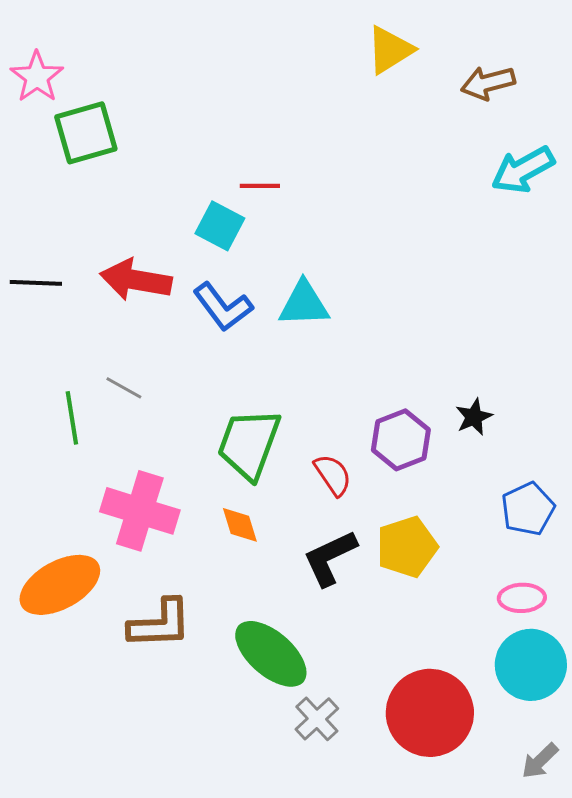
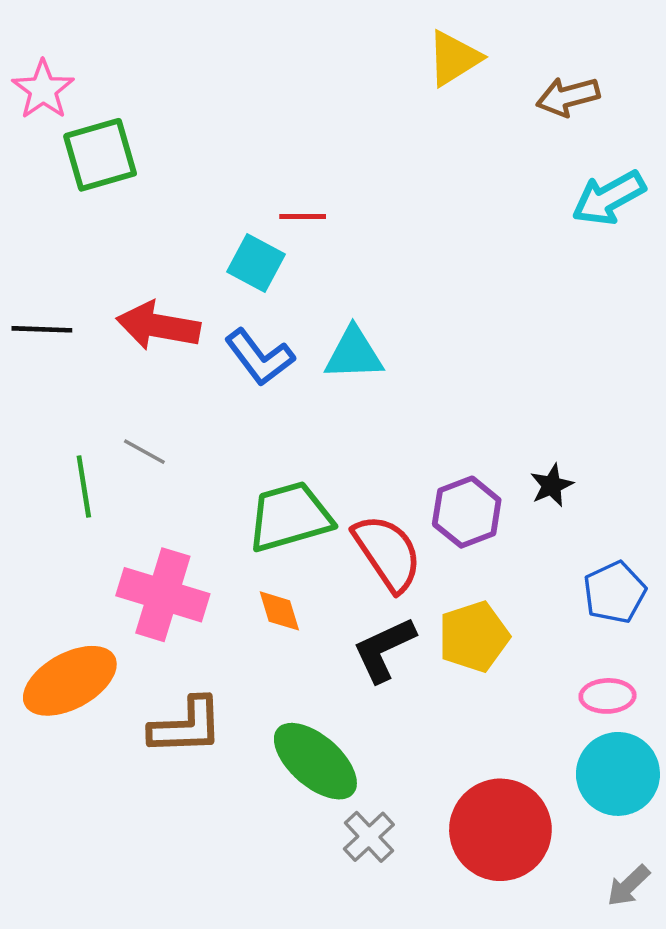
green trapezoid: (249, 444) -> (290, 517), turned 54
red semicircle: (333, 475) -> (388, 553), size x1.6

